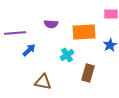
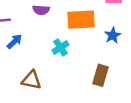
brown rectangle: (88, 73) -> (100, 75), moved

